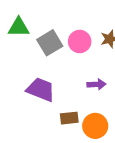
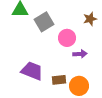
pink circle: (80, 42) -> (67, 38), moved
purple trapezoid: (41, 90) -> (32, 71), moved

